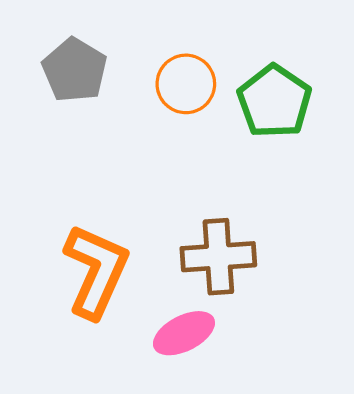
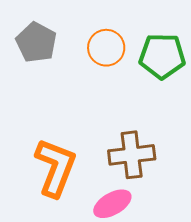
green pentagon: (274, 101) -> (162, 56), turned -30

